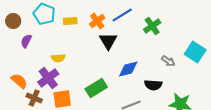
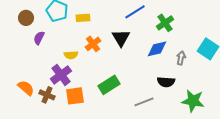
orange cross: (97, 21) -> (93, 44), moved
gray arrow: (168, 61) -> (181, 58), turned -112
blue diamond: (128, 69) -> (157, 49), moved
orange semicircle: (19, 81) -> (26, 88), moved

